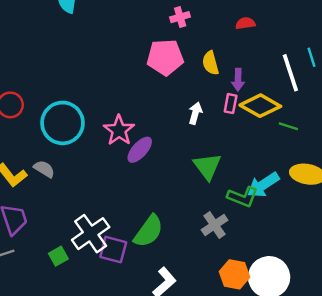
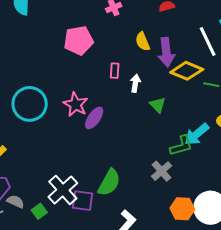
pink pentagon: (165, 57) -> (79, 40), moved
purple arrow: (238, 80) -> (166, 52), size x1.6
pink rectangle: (231, 104) -> (115, 71), moved
green triangle: (207, 166) -> (158, 105), moved, size x0.7
gray semicircle: (44, 169) -> (15, 202), moved
green L-shape: (243, 197) -> (181, 146), turned -30

